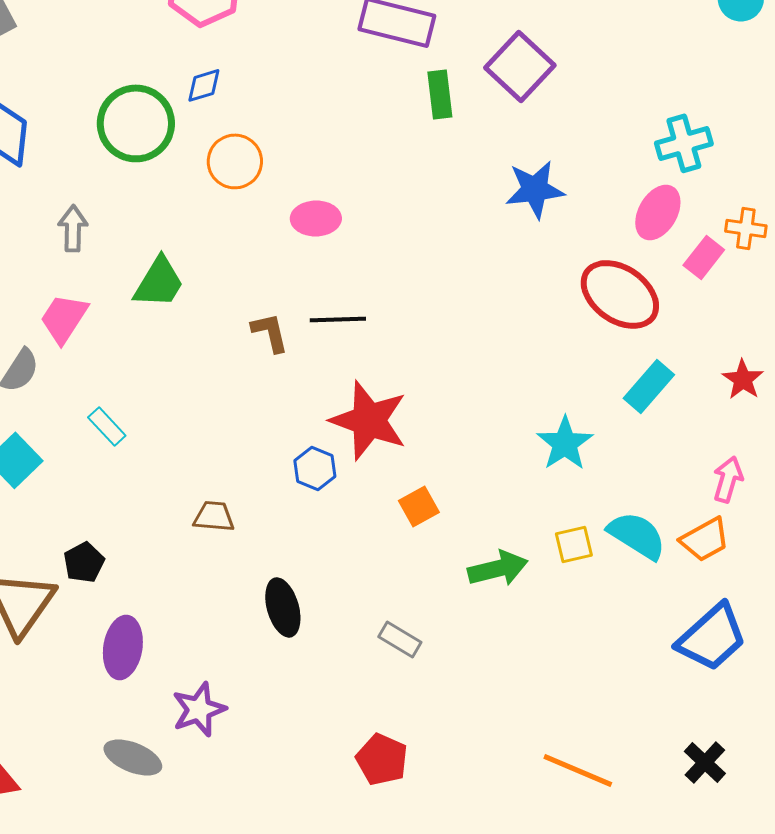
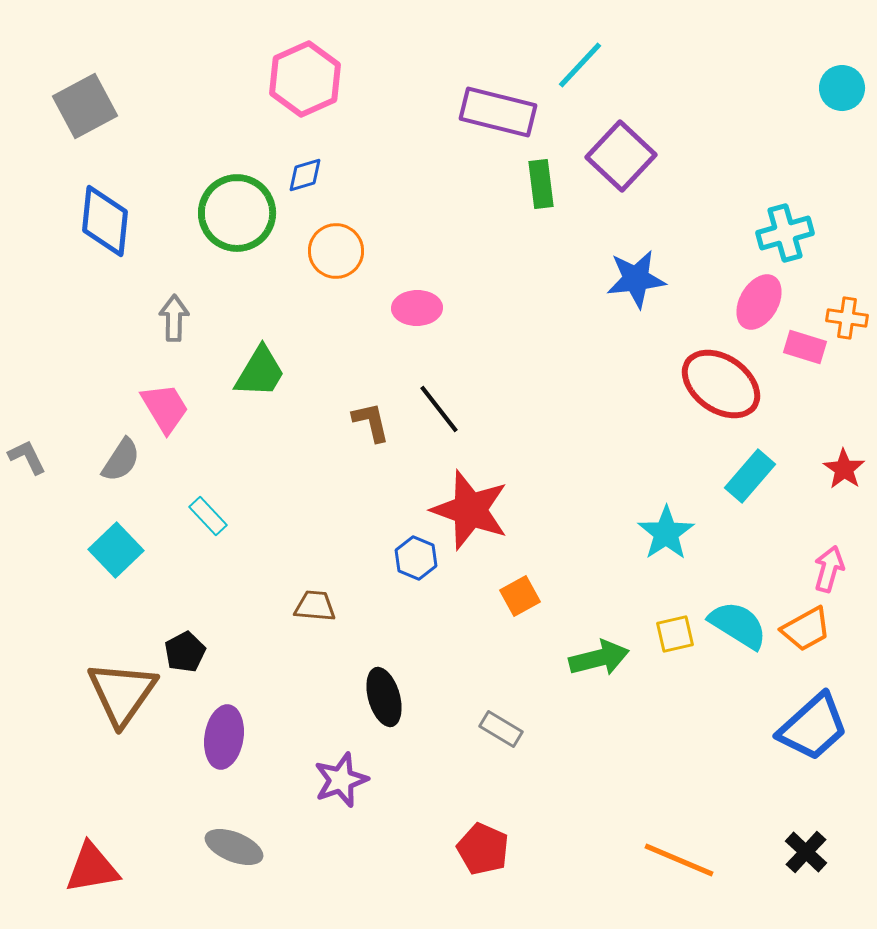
pink rectangle: (704, 257) -> (805, 347), turned 69
pink trapezoid: (64, 318) -> (165, 408), turned 116
black line: (338, 319) -> (439, 409), turned 54
purple star: (199, 709) -> (341, 780), moved

